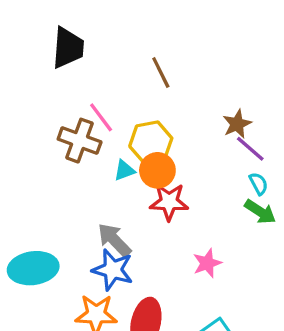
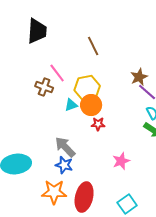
brown cross: (80, 141) -> (44, 87), size x0.7
red star: (169, 202) -> (98, 124), size x0.6
blue star: (113, 270) -> (64, 165), size x0.7

